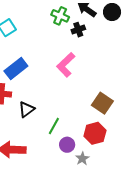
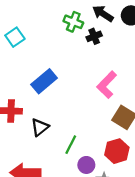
pink L-shape: (66, 65) -> (107, 85), moved
blue rectangle: (16, 69) -> (44, 81), moved

